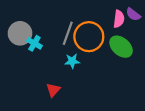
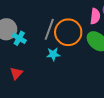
red triangle: (53, 90) -> (16, 73), moved

